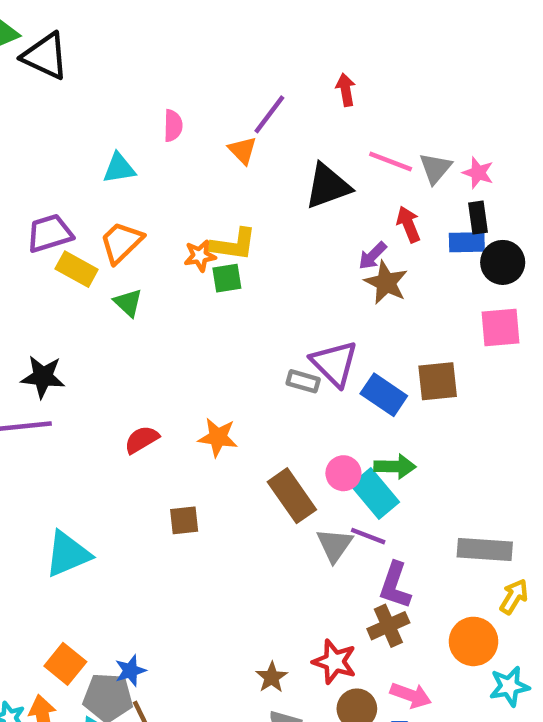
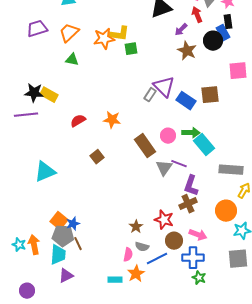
red arrow: (408, 224) -> (197, 15), moved
blue rectangle: (467, 242) -> (223, 33), turned 63
orange star: (200, 256) -> (104, 39), size x1.5
purple arrow: (373, 256) -> (181, 30), moved
black circle: (503, 262) -> (213, 41), moved
yellow rectangle: (77, 269) -> (49, 95), moved
green square: (227, 278) -> (131, 49), moved
green triangle: (128, 303) -> (72, 60), turned -32
gray rectangle: (303, 381) -> (150, 95), turned -72
cyan rectangle: (375, 493) -> (204, 145), moved
brown square: (184, 520) -> (97, 157), turned -32
orange square: (65, 664) -> (59, 221), moved

